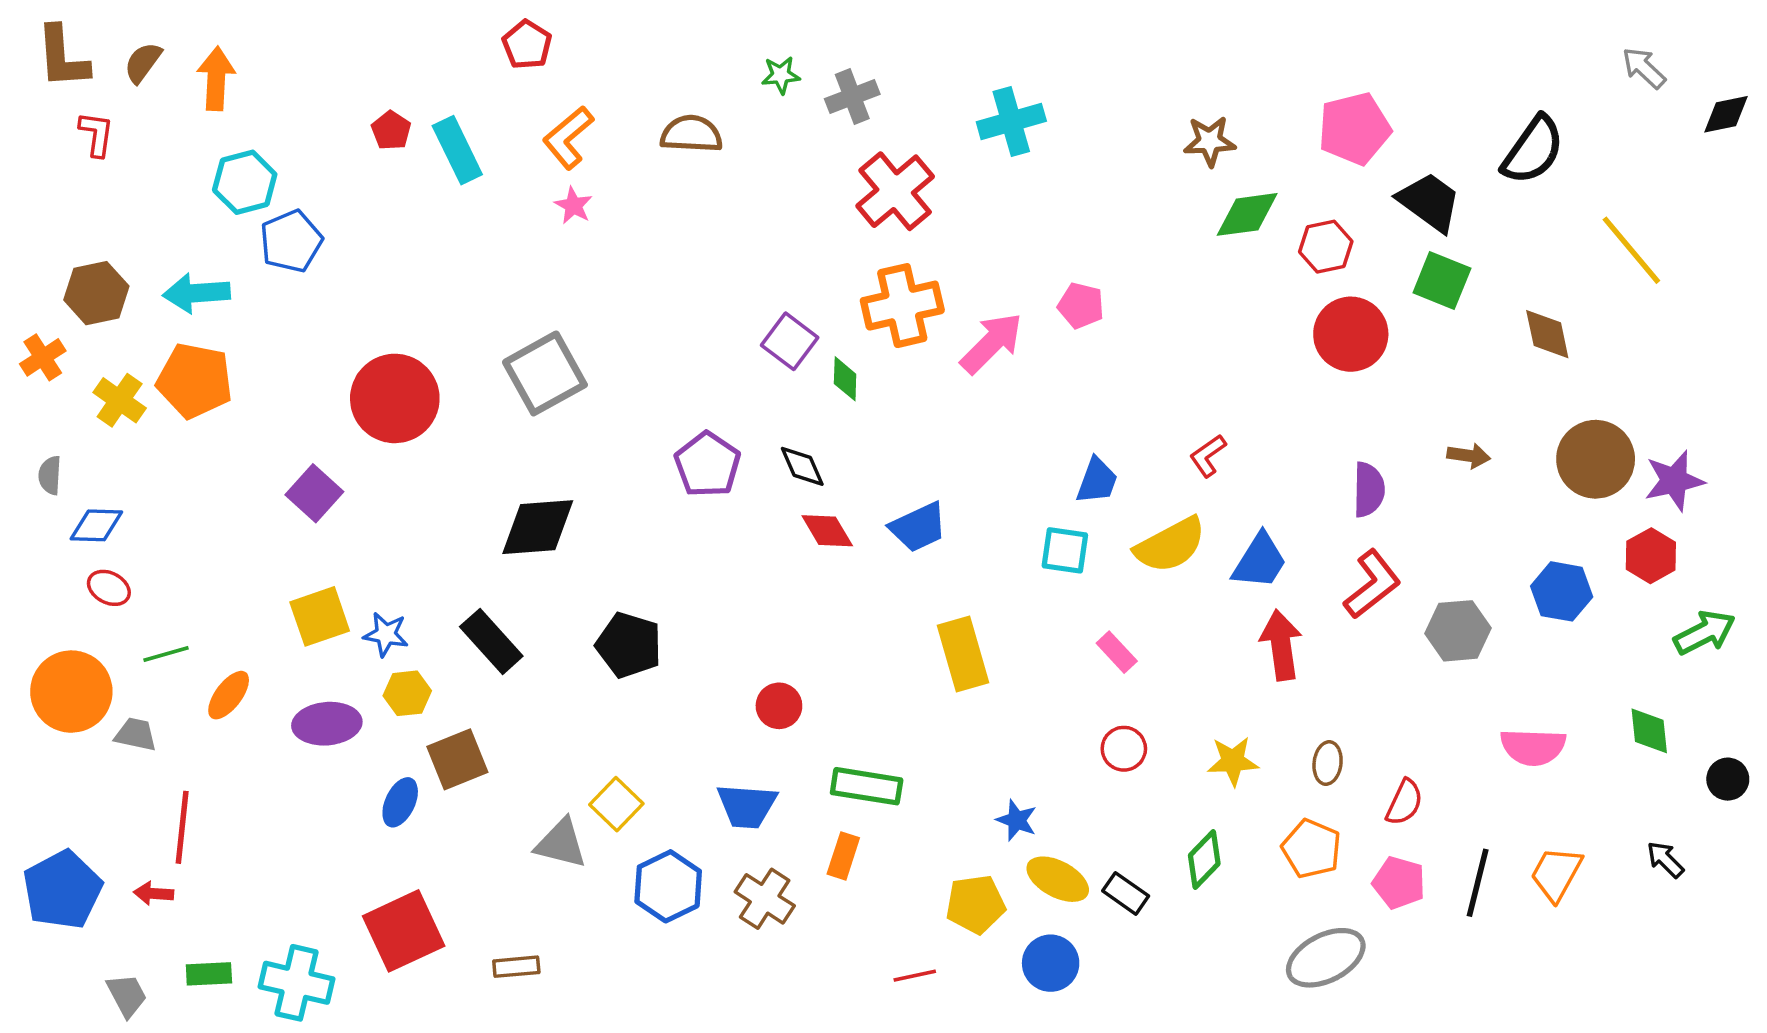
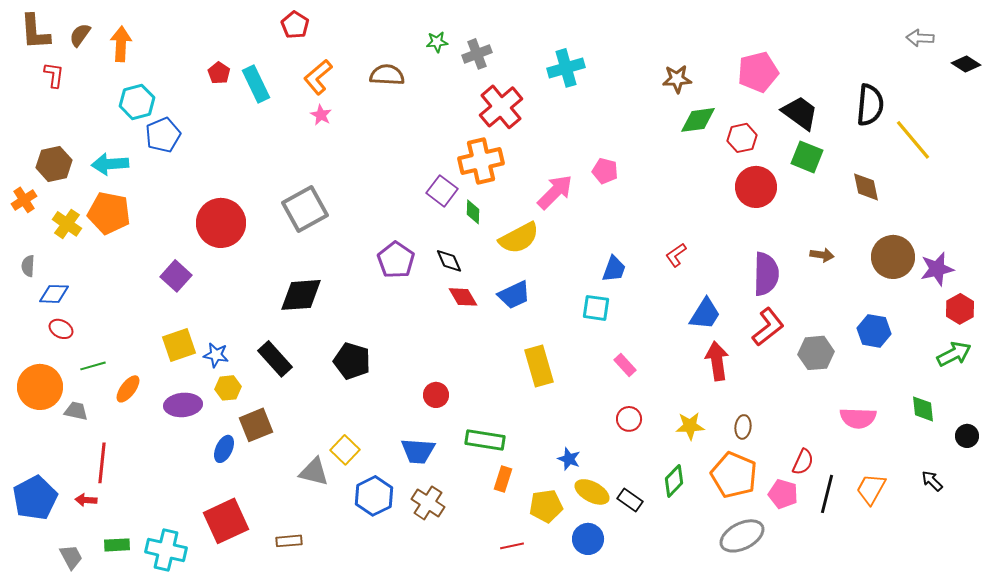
gray arrow: (1644, 68) -> (920, 38), turned -40
black diamond: (1726, 114) -> (966, 64), turned 44
black semicircle: (1533, 150) -> (870, 105), moved, turned -30
orange cross: (902, 306) -> (481, 161), moved
purple semicircle: (1369, 490) -> (766, 274), size x1.4
yellow semicircle: (1170, 545) -> (519, 238), moved
red hexagon: (1651, 556) -> (960, 309), moved
red semicircle: (1404, 802) -> (803, 462), moved
orange pentagon: (1311, 849) -> (734, 475), size x1.4
orange rectangle: (843, 856) -> (503, 479), moved

